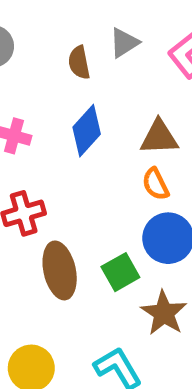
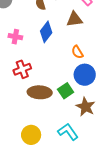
brown triangle: (159, 137) -> (74, 19), moved
brown ellipse: (60, 270) -> (40, 92), turned -70

